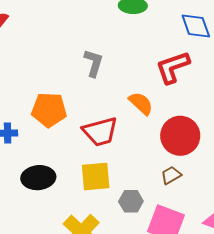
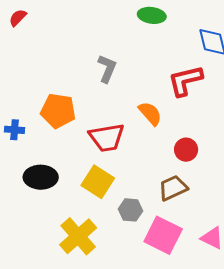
red circle: (180, 136) -> (186, 150), size x0.6
brown trapezoid: (171, 175) -> (173, 188), size x1.4
yellow square: (96, 177) -> (98, 182), turned 32

